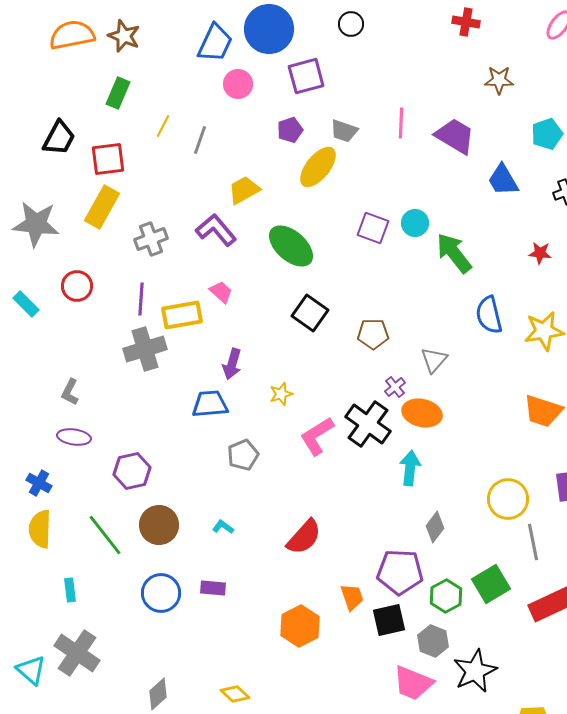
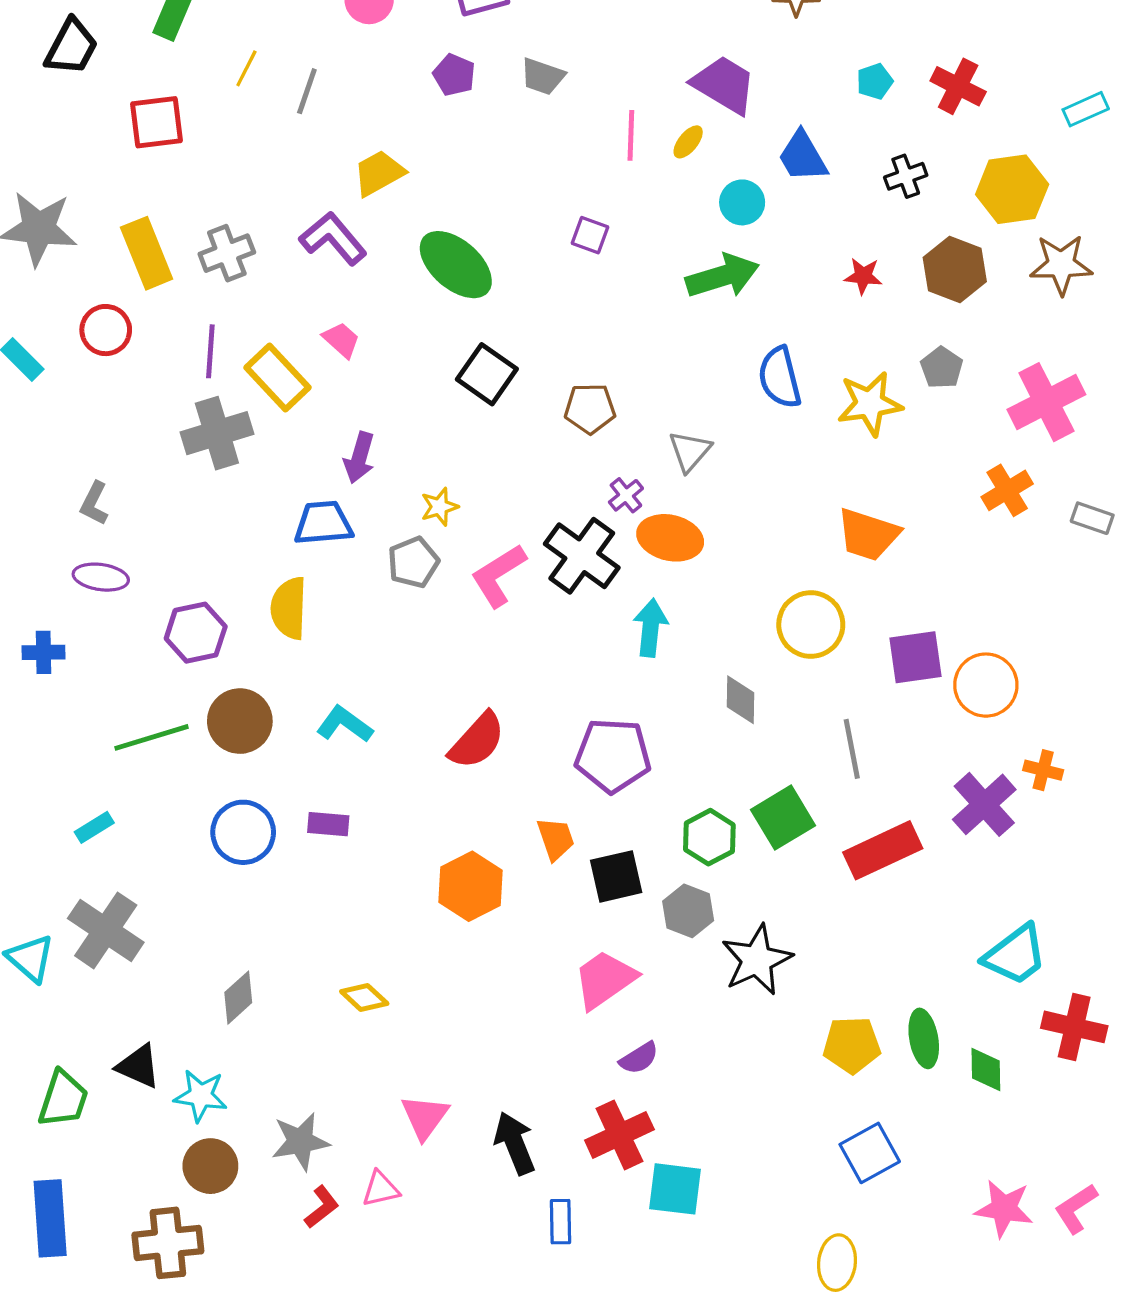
pink line: (401, 123) -> (631, 135), moved
purple pentagon: (290, 130) -> (454, 75), turned -30
cyan pentagon: (547, 134) -> (875, 81), size x0.7
black trapezoid: (59, 138) -> (71, 47), moved
yellow ellipse: (318, 167) -> (688, 142), moved, size x0.5
yellow rectangle: (102, 207) -> (147, 253), moved, turned -51
cyan circle: (415, 223) -> (742, 202), moved
purple square: (373, 228) -> (590, 235), size x0.7
green arrow: (454, 253) -> (722, 276), turned 111
yellow rectangle: (182, 315) -> (277, 377), turned 57
gray pentagon: (243, 455) -> (413, 562), moved
blue cross: (39, 483) -> (44, 652), turned -30
yellow circle: (508, 499) -> (811, 625), moved
cyan L-shape: (223, 527) -> (345, 724), size x1.6
gray diamond: (435, 527) -> (740, 700), moved, turned -36
yellow semicircle: (40, 529) -> (289, 608), moved
green line: (105, 535) -> (152, 737), turned -69
purple pentagon: (400, 572) -> (613, 755), moved
cyan rectangle: (70, 590) -> (94, 827), turned 65
pink trapezoid: (413, 683) -> (605, 980), moved, turned 123

